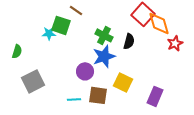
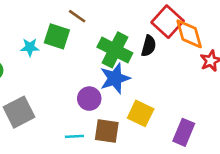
cyan star: (49, 33) -> (30, 47), moved
green cross: (104, 35) -> (115, 50), size x1.4
black semicircle: (129, 41) -> (149, 46), moved

